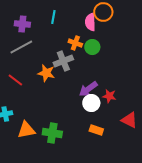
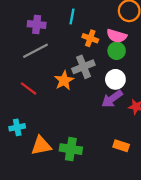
pink semicircle: (90, 22) -> (117, 36), moved, turned -72
orange cross: (75, 43) -> (90, 38), moved
orange star: (46, 73) -> (64, 80), turned 30
white circle: (91, 103) -> (115, 79), moved

